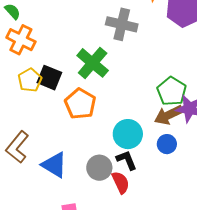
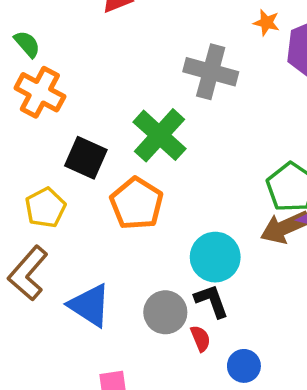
yellow pentagon: (30, 80) -> (45, 208), moved
blue circle: (167, 144) -> (244, 366), moved
red semicircle: (121, 182) -> (200, 338), size x0.7

